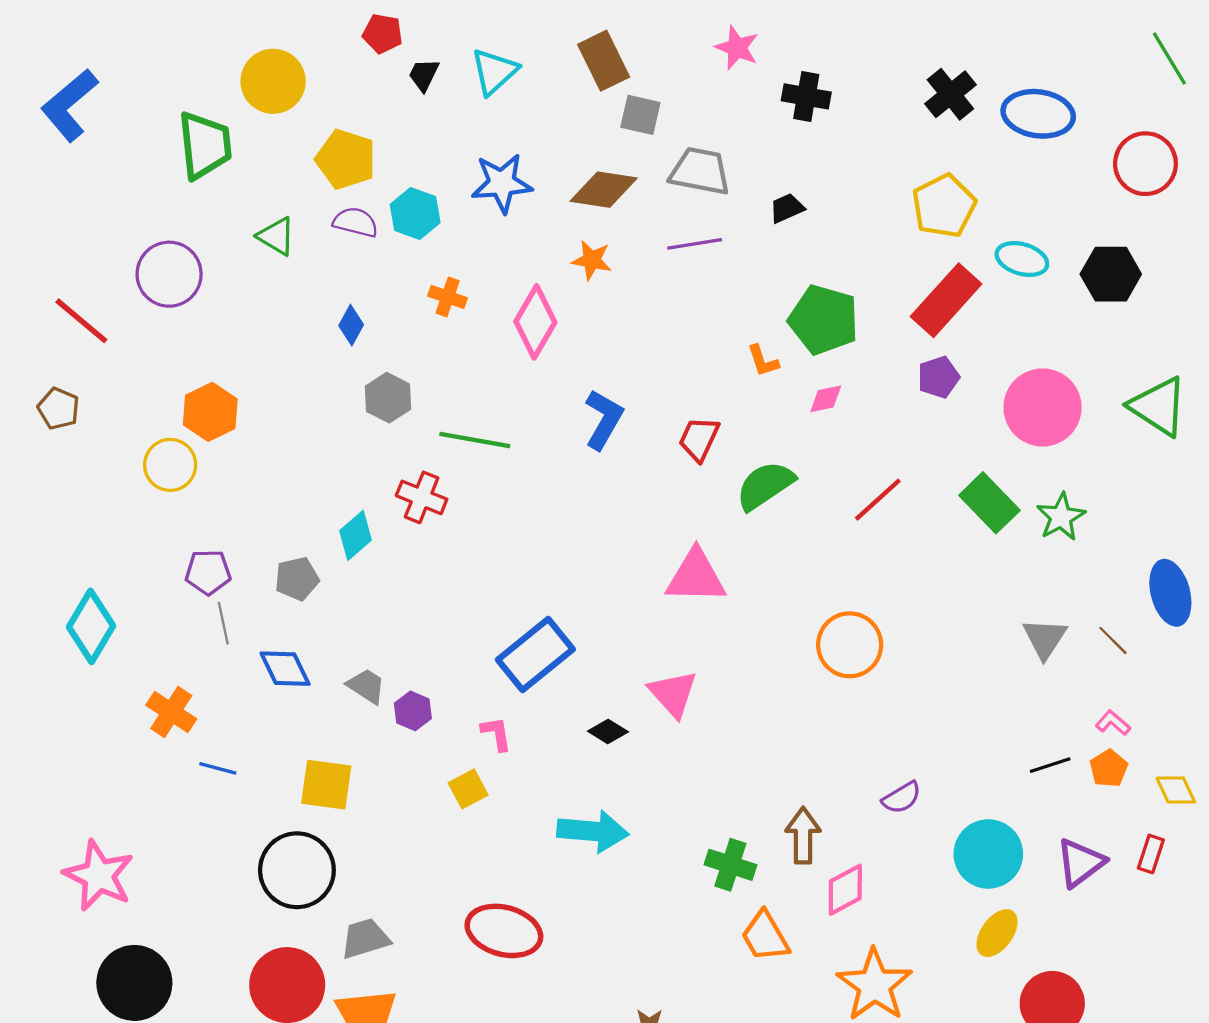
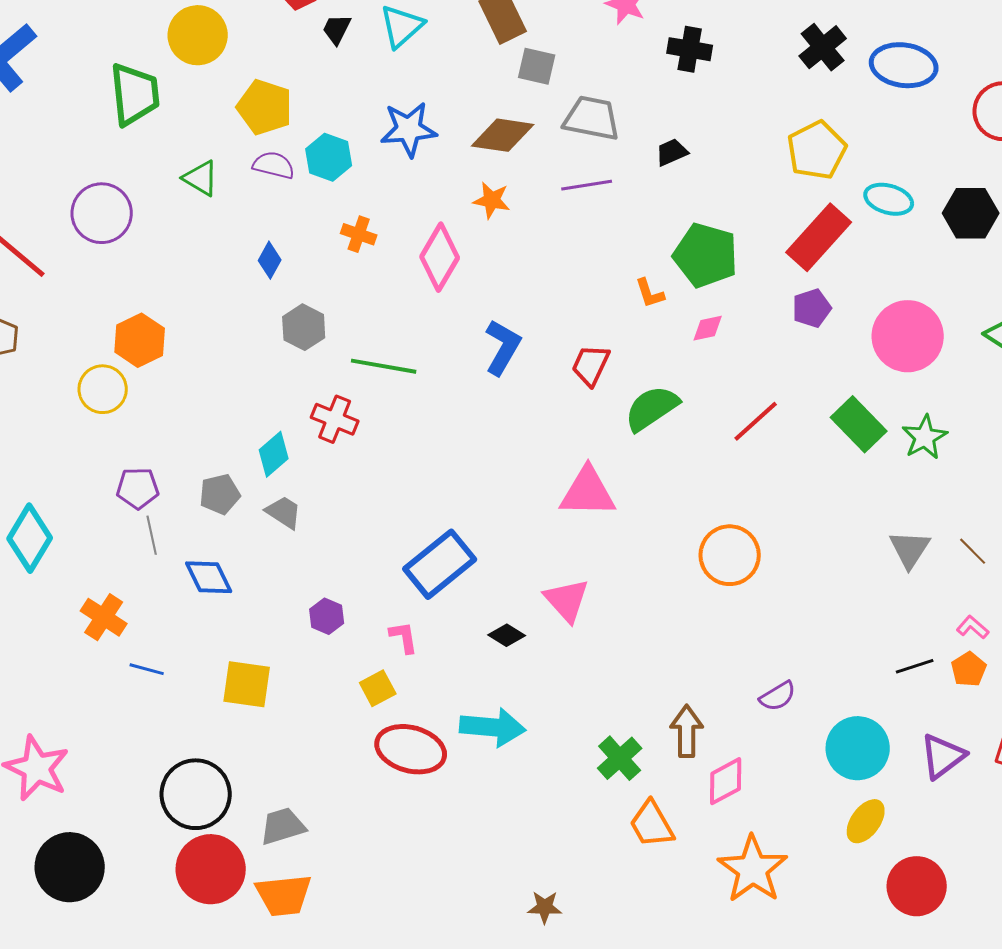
gray trapezoid: (366, 686) -> (284, 512), moved
green cross: (730, 865) -> (620, 758), turned 30
black circle: (297, 870) -> (196, 794), moved
red ellipse: (504, 931) -> (411, 749), moved

